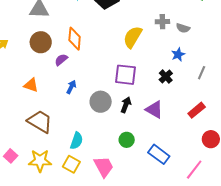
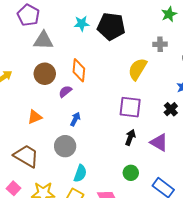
gray cross: (162, 22) -> (160, 44), moved
orange triangle: (31, 85) -> (35, 117), turned -42
gray circle: (101, 102) -> (65, 146), moved
brown trapezoid: (40, 122) -> (26, 156), moved

